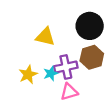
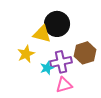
black circle: (90, 26) -> (57, 24), moved
yellow star: (28, 75) -> (26, 54), moved

